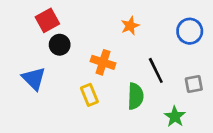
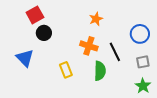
blue circle: (190, 31) -> (140, 34), moved
orange cross: (103, 62) -> (89, 46), moved
green star: (175, 117) -> (143, 86), moved

